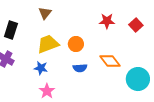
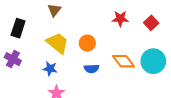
yellow trapezoid: (48, 44) -> (57, 43), turned 60
cyan circle: (138, 79) -> (153, 61), moved

